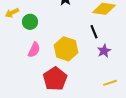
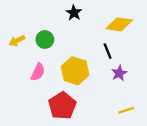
yellow arrow: (12, 13) -> (17, 41), moved
green circle: (30, 22) -> (45, 39), moved

